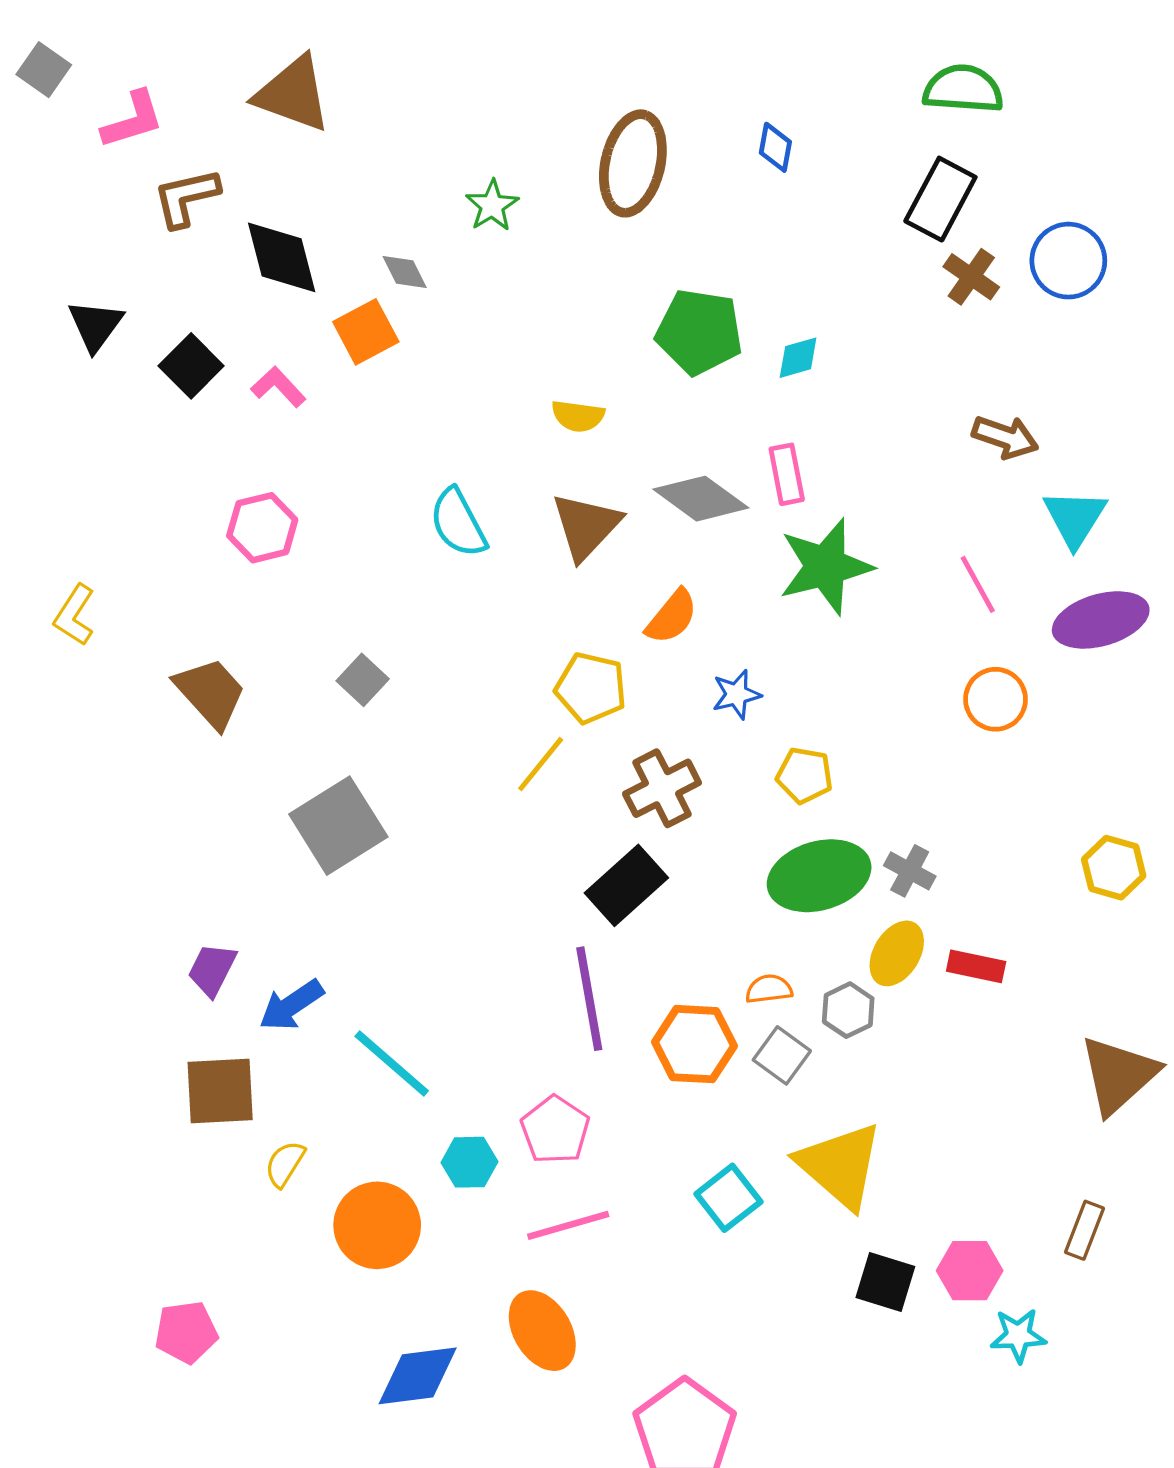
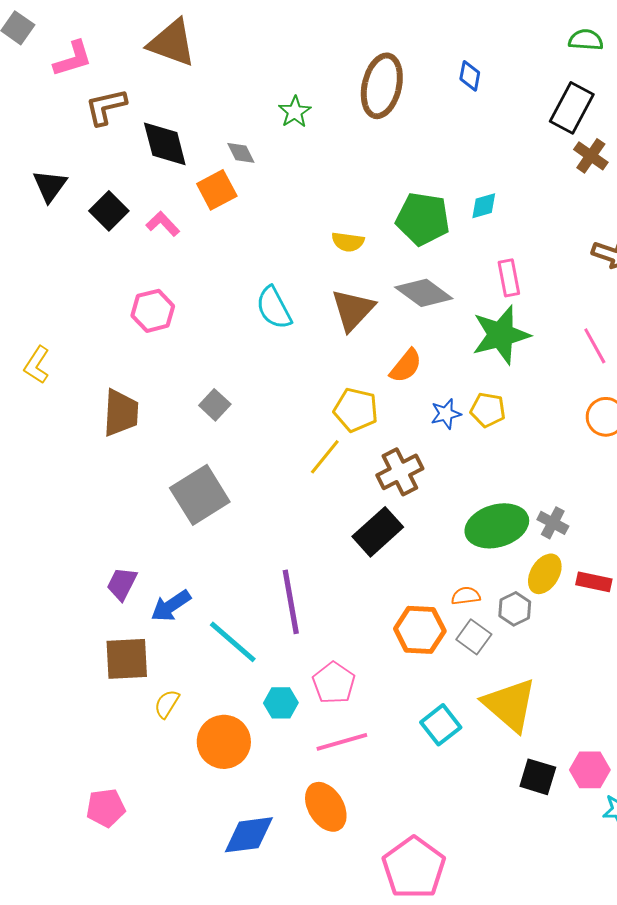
green semicircle: (963, 89) -> (586, 40), size x0.7
green pentagon: (699, 332) -> (423, 219), moved
pink rectangle: (787, 474) -> (509, 278), moved
brown trapezoid: (210, 693) -> (121, 413), turned 45
yellow pentagon: (804, 775) -> (488, 410), moved
purple line: (589, 999) -> (291, 602), moved

